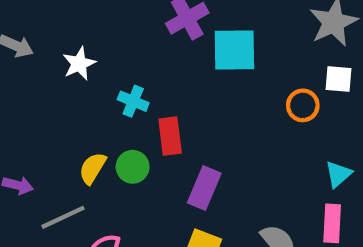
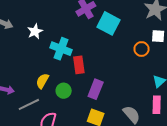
cyan square: (234, 50) -> (109, 23), turned 30
cyan cross: (133, 101) -> (61, 49), size x1.5
green circle: (133, 167) -> (64, 91), moved

